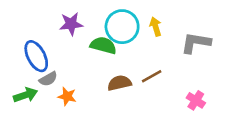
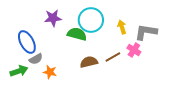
yellow arrow: (156, 27) -> (122, 27), moved
pink cross: (196, 100) -> (134, 50), moved

